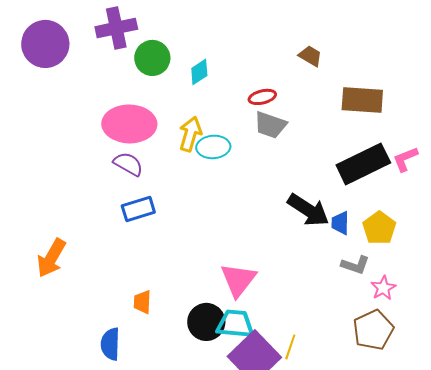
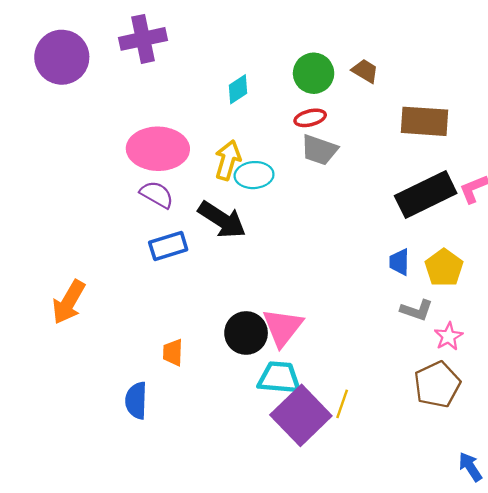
green circle: (152, 58) -> (314, 73), moved
black arrow: (308, 210) -> (222, 220), moved
black circle: (206, 322) -> (246, 333), moved

